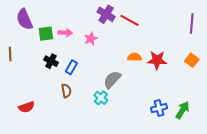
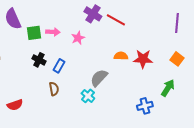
green arrow: (183, 110) -> (168, 88), moved

